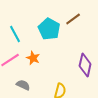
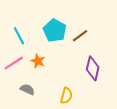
brown line: (73, 19) -> (80, 36), moved

